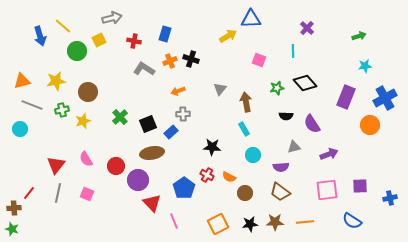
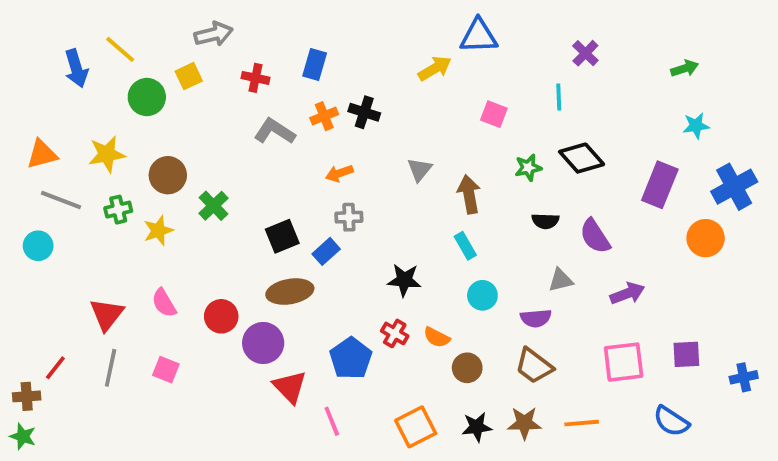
green cross: (120, 117) -> (214, 206), moved

